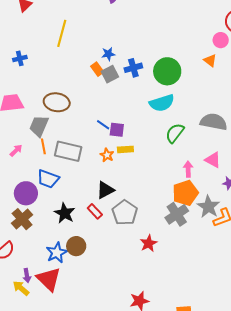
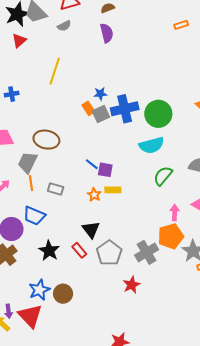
blue cross: (133, 68) -> (125, 109), size x1.5
gray rectangle: (68, 151) -> (56, 189), size x0.6
black triangle: (105, 190) -> (91, 230), turned -42
gray cross: (177, 214) -> (147, 252), moved
brown circle: (76, 246) -> (63, 294), moved

